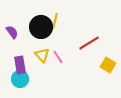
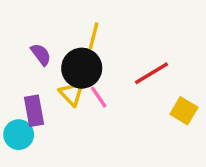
black circle: (41, 27) -> (82, 68), moved
purple semicircle: (12, 32) -> (41, 55), moved
cyan circle: (20, 79) -> (19, 135), moved

